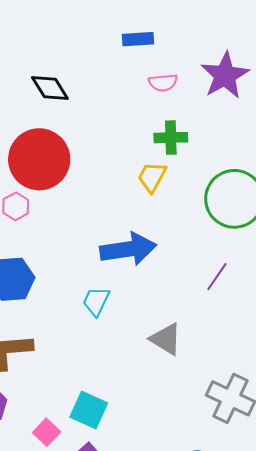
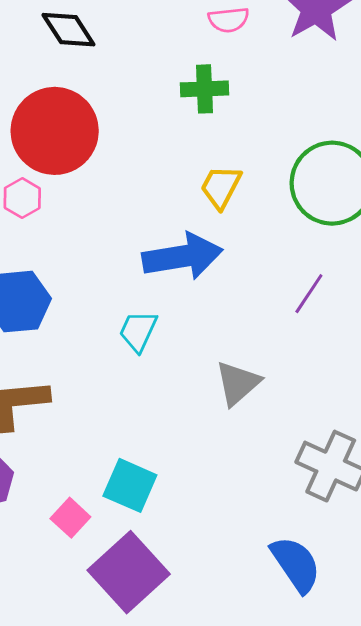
green cross: (171, 138) -> (205, 89), moved
yellow trapezoid: (152, 177) -> (221, 187), moved
gray triangle: (166, 339) -> (238, 383), turned 48

